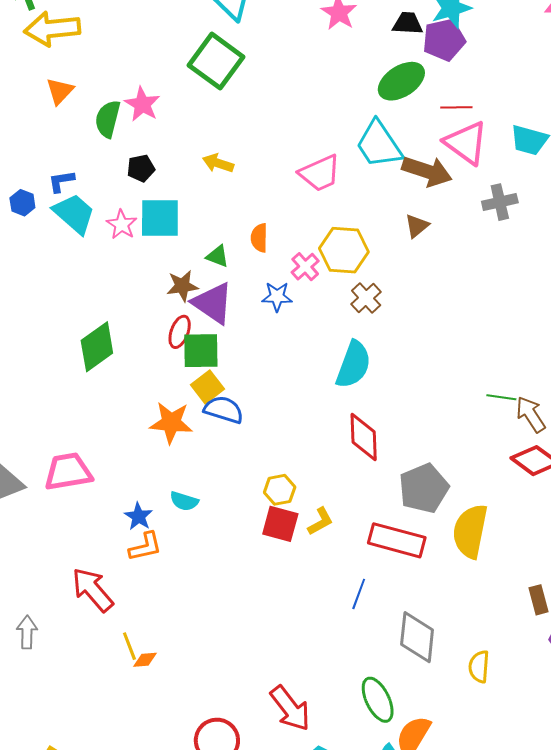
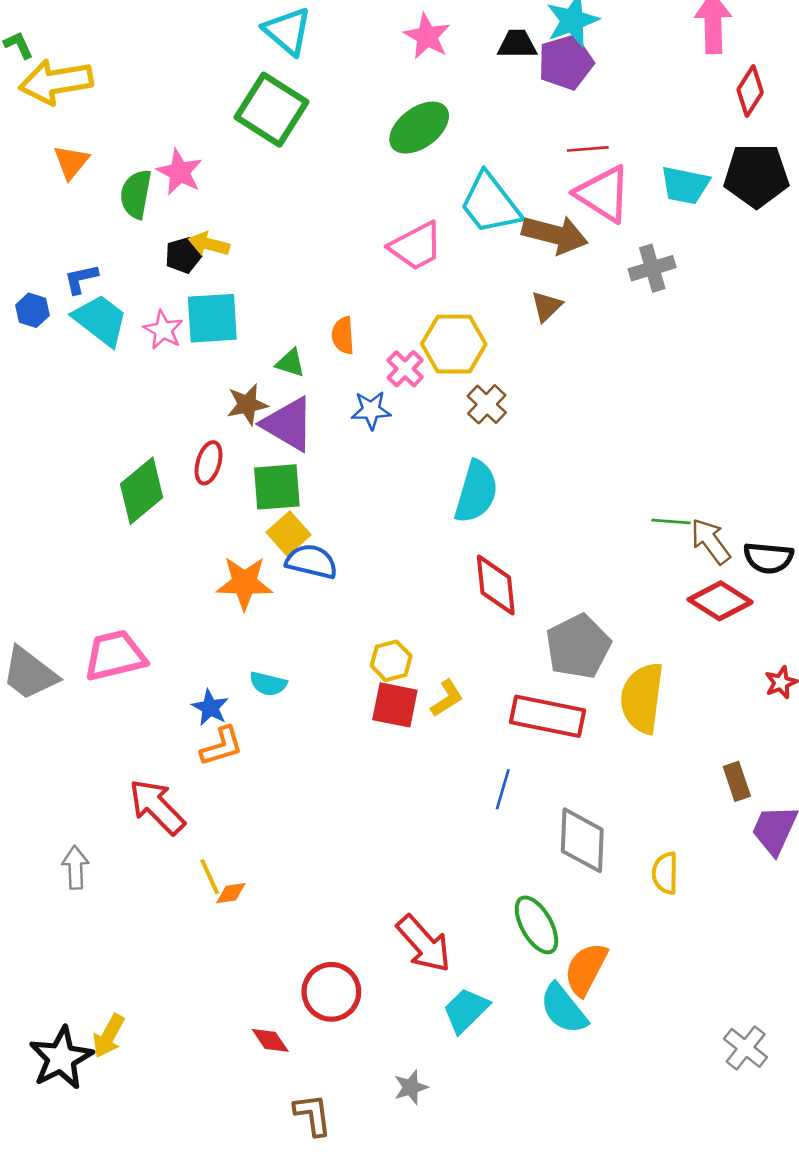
green ellipse: (401, 81) -> (419, 128), moved
yellow arrow: (218, 163) -> (209, 244), moved
red ellipse: (180, 332) -> (209, 463), moved

